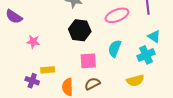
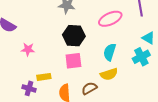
pink square: (88, 61) -> (73, 61), moved
yellow semicircle: (135, 81) -> (109, 74), moved

